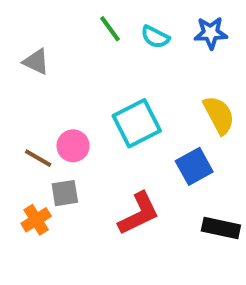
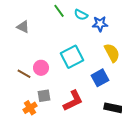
blue star: (211, 33) -> (100, 24), moved
gray square: (65, 193) -> (44, 96), moved
orange cross: (36, 220) -> (30, 108), moved

